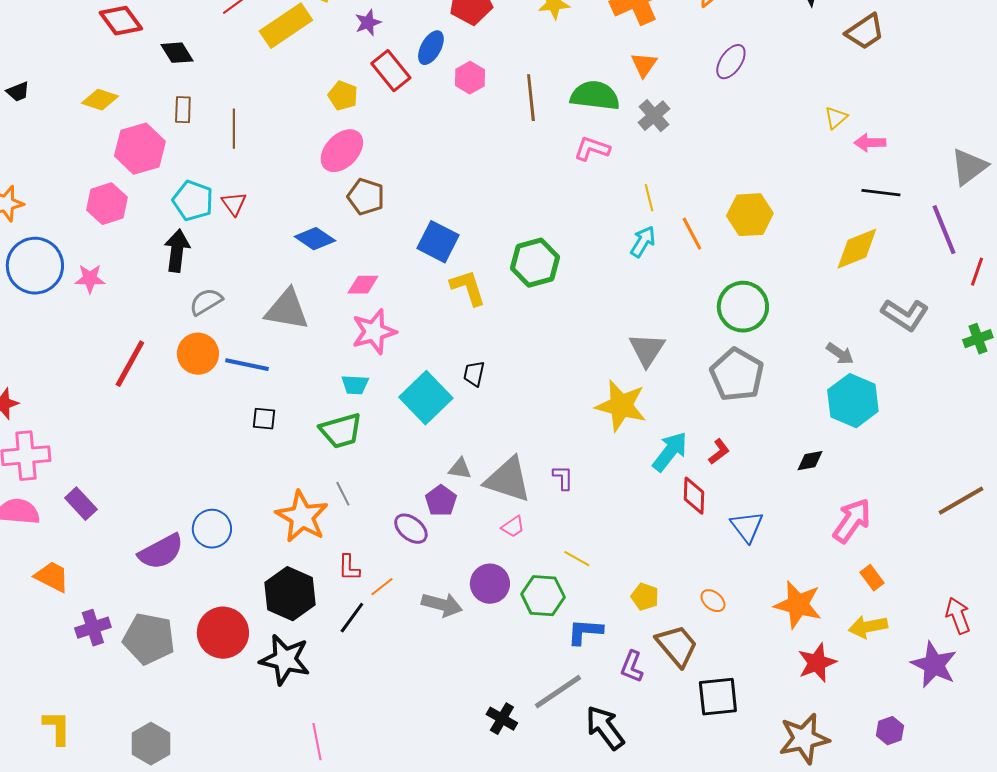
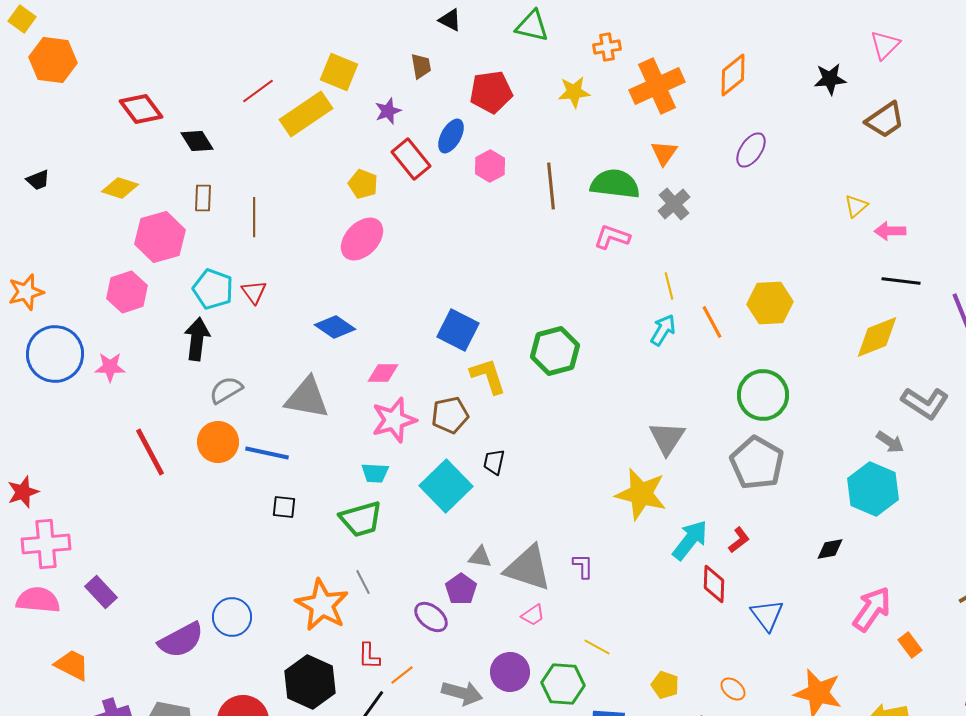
brown pentagon: (366, 197) -> (450, 415), moved, turned -30
gray arrow: (840, 354) -> (890, 442), moved
red line: (130, 364) -> (150, 452), turned -57
orange rectangle: (872, 578) -> (910, 645), moved

